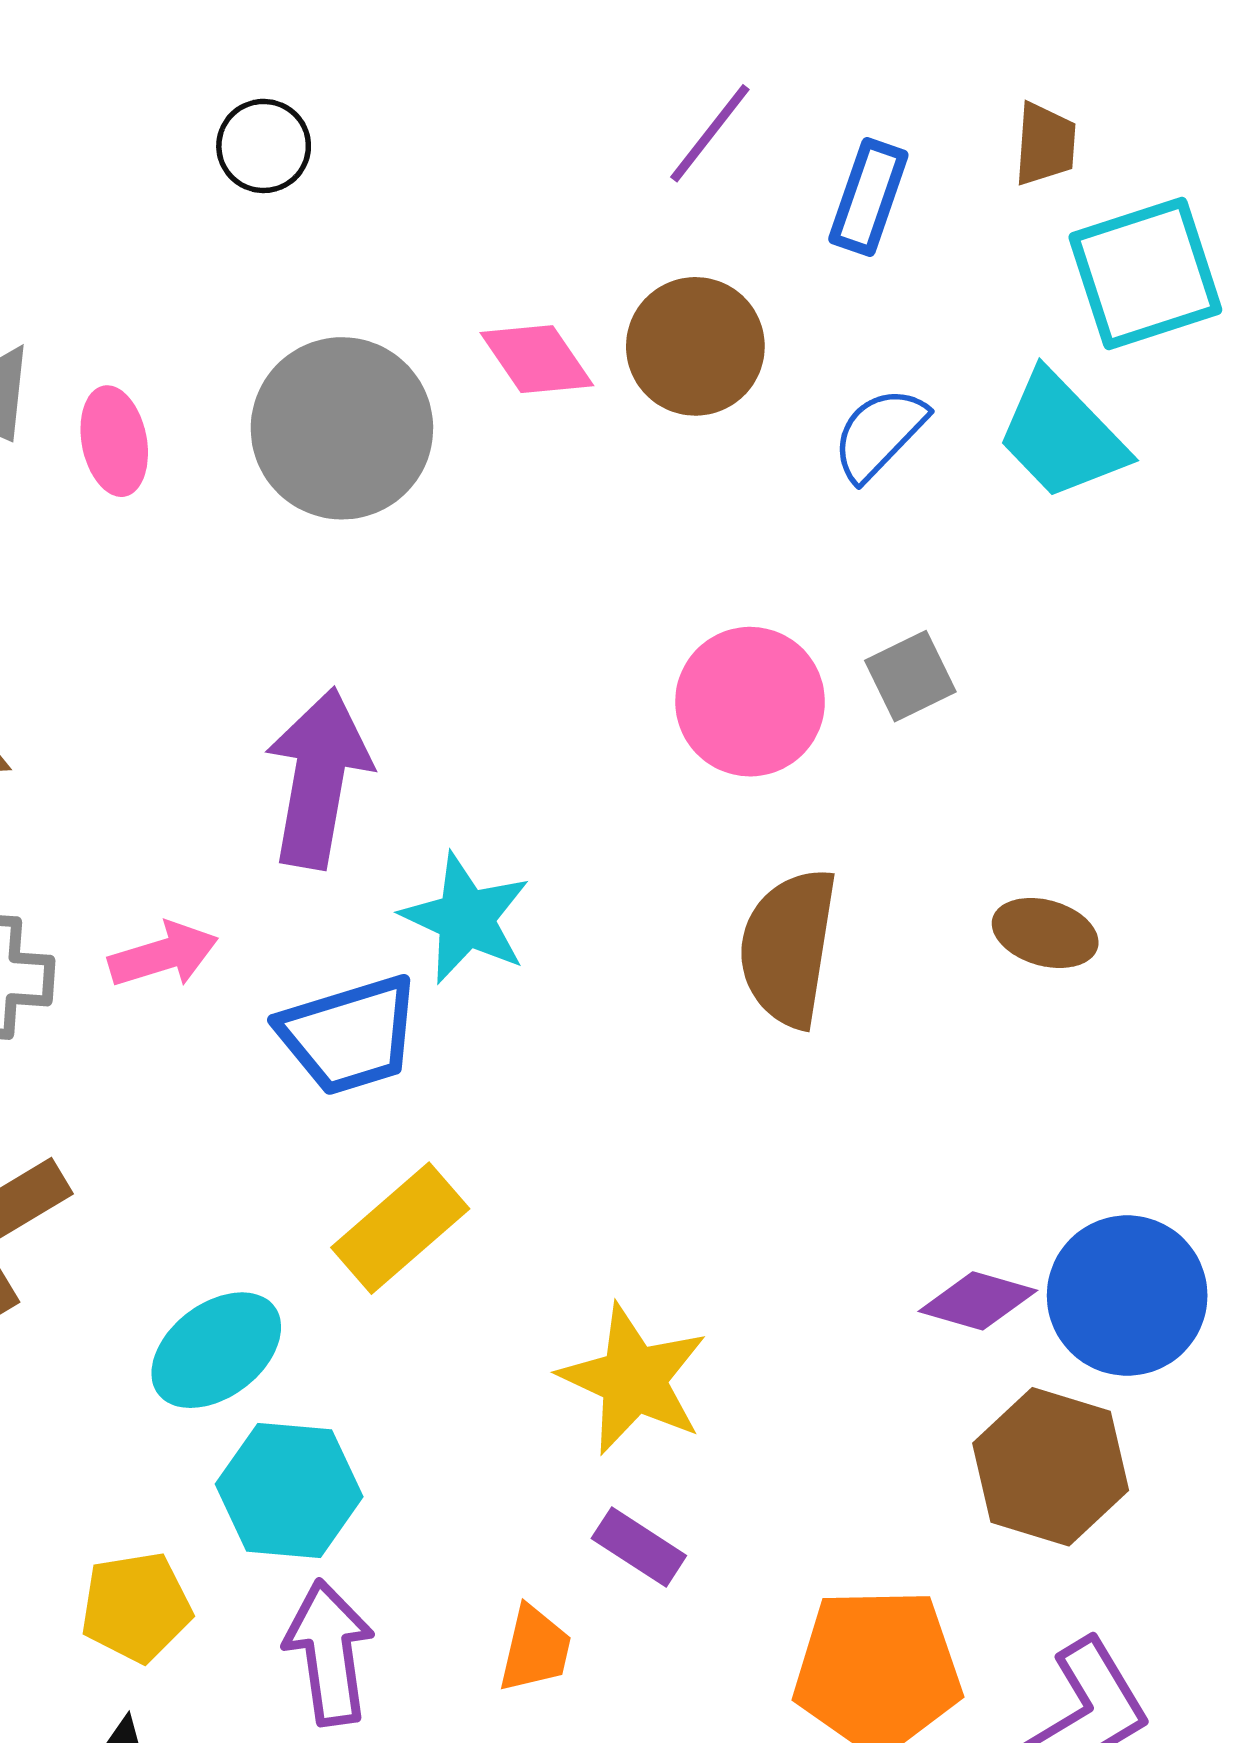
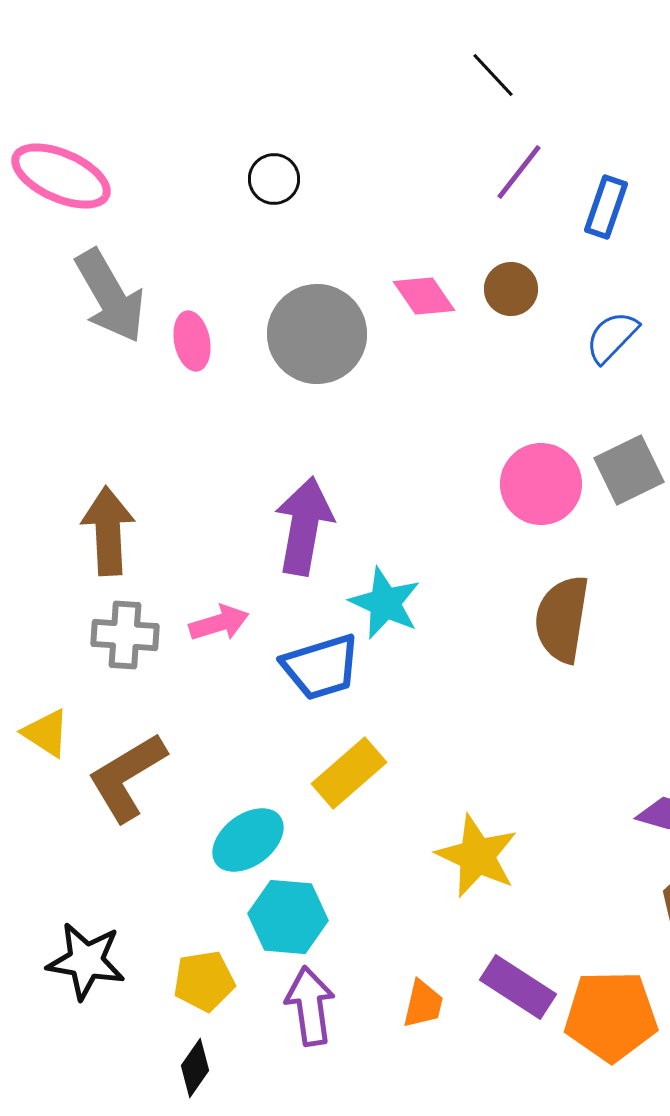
brown circle: (695, 346) -> (511, 289), size x0.7
gray square: (910, 676) -> (629, 470), size x1.4
purple rectangle: (639, 1547) -> (518, 987), moved, size x1.5

